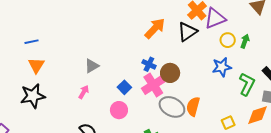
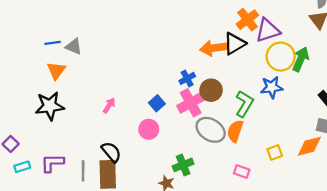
orange arrow: (155, 28) -> (214, 48), moved, turned -145
yellow circle: (228, 40) -> (281, 57), size x1.6
green arrow: (245, 41) -> (301, 59), size x1.5
blue cross: (149, 64) -> (187, 78), turned 32
gray triangle: (92, 66) -> (74, 46), moved, turned 49
green L-shape: (247, 84) -> (244, 104), moved

